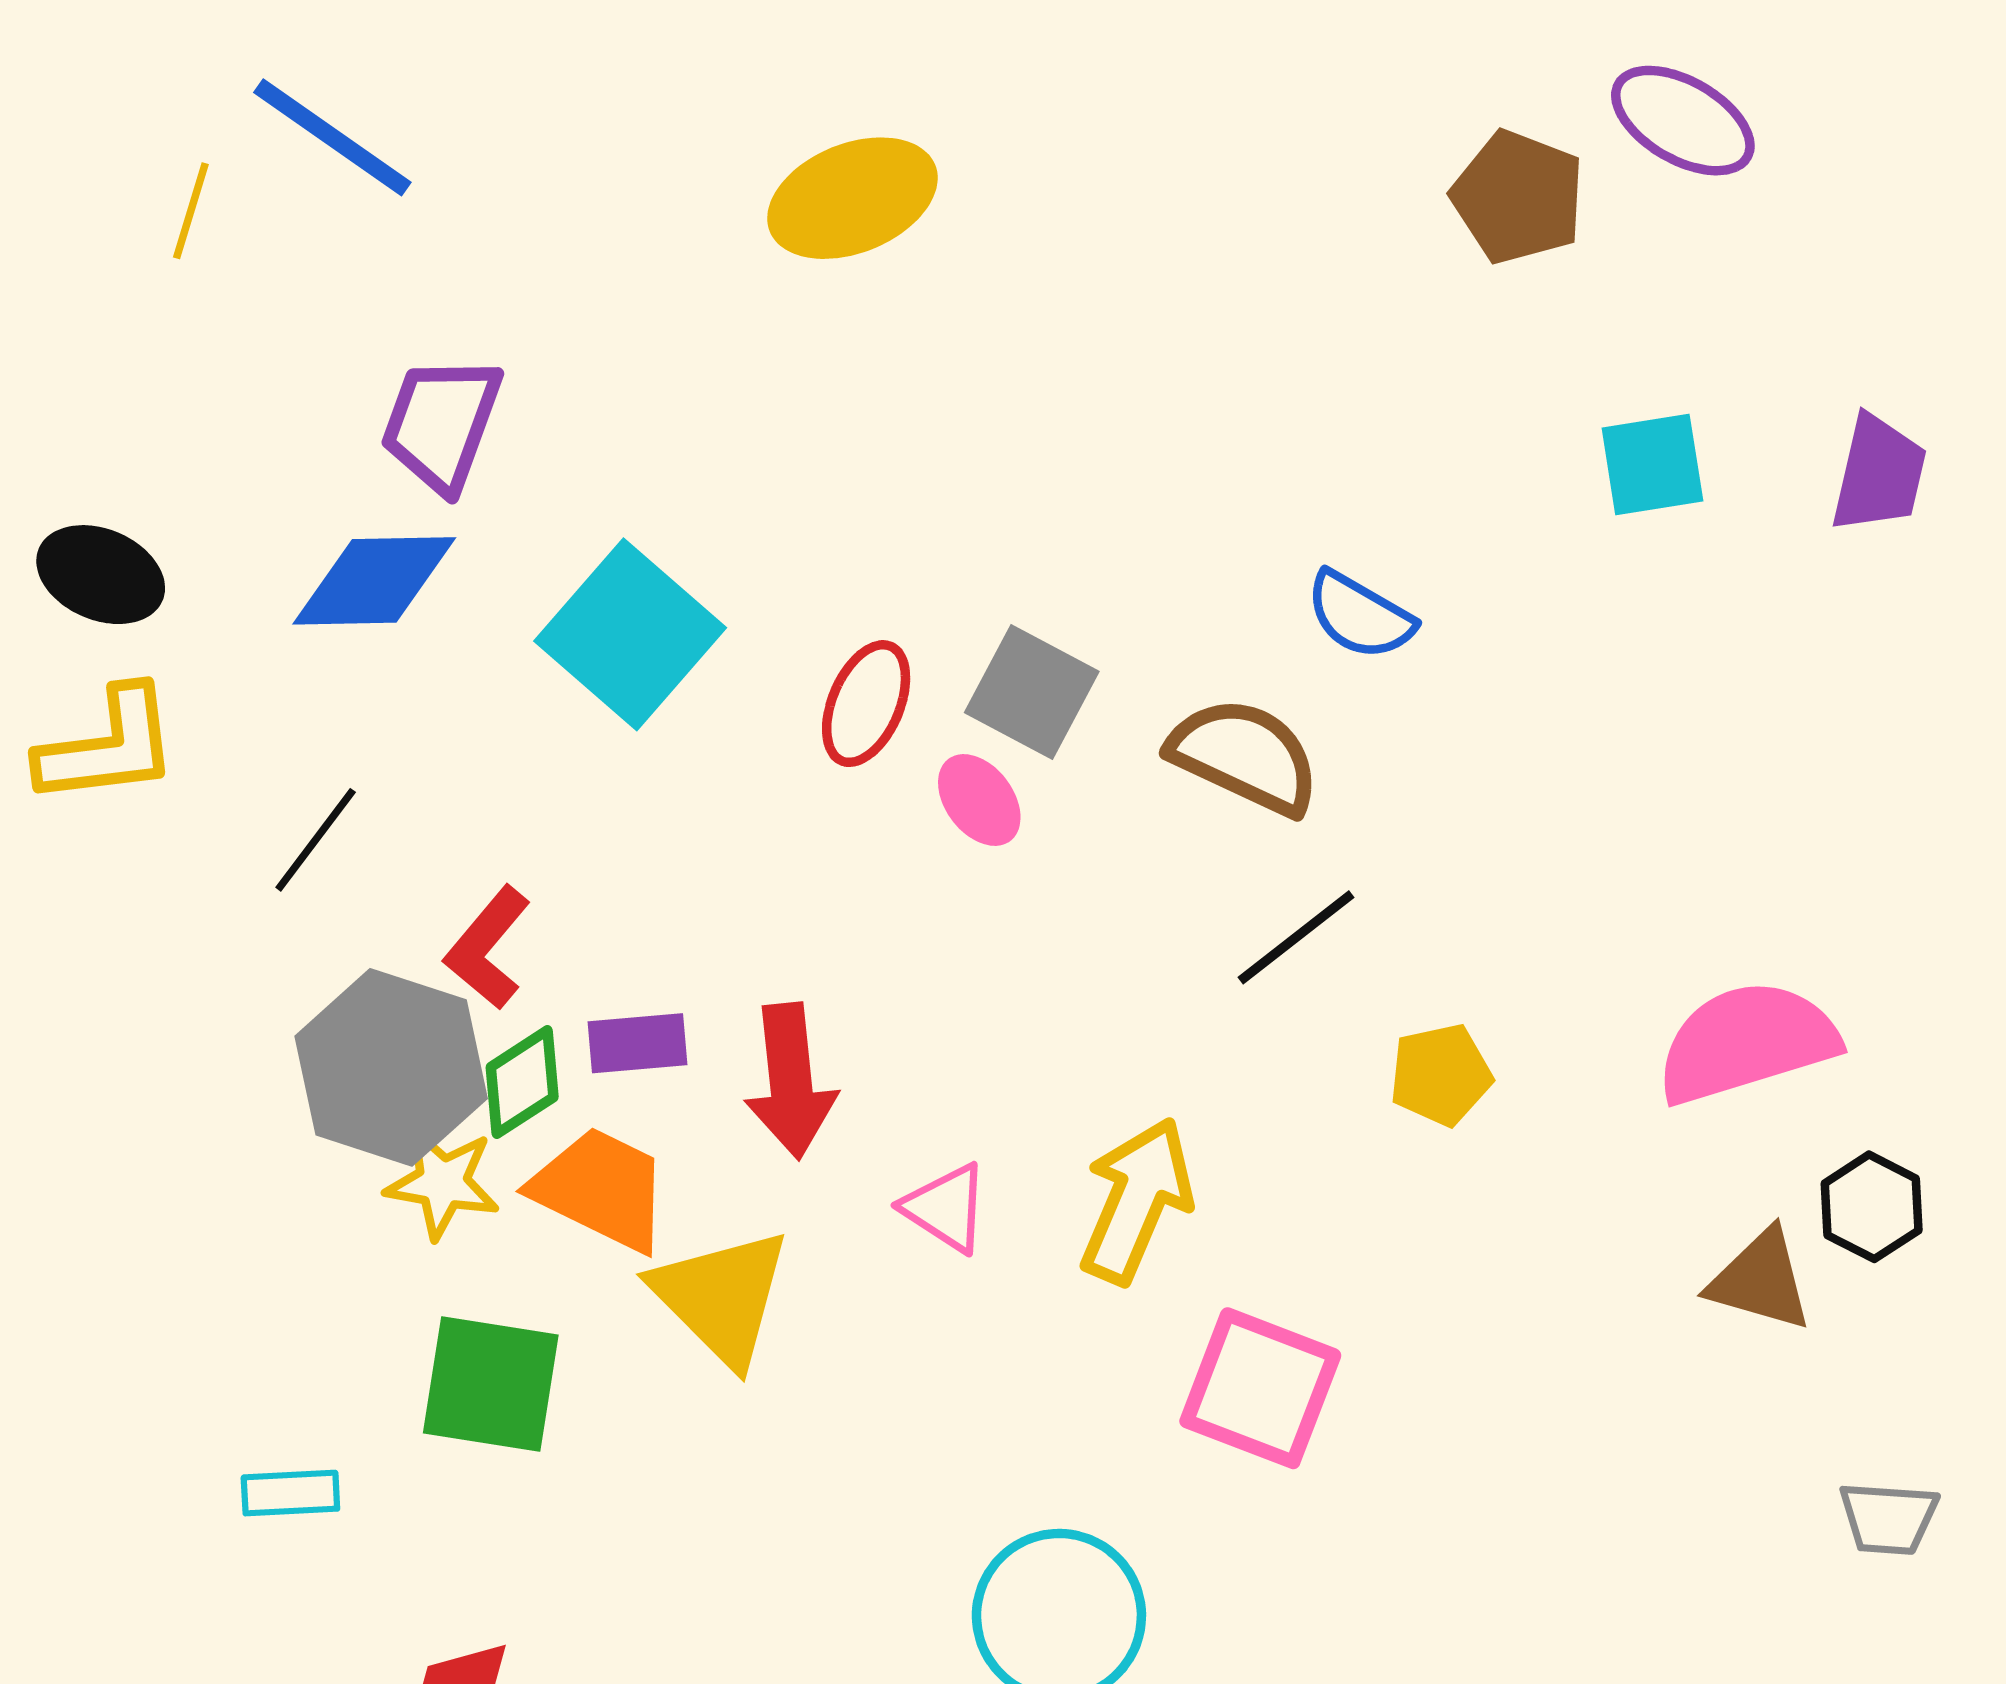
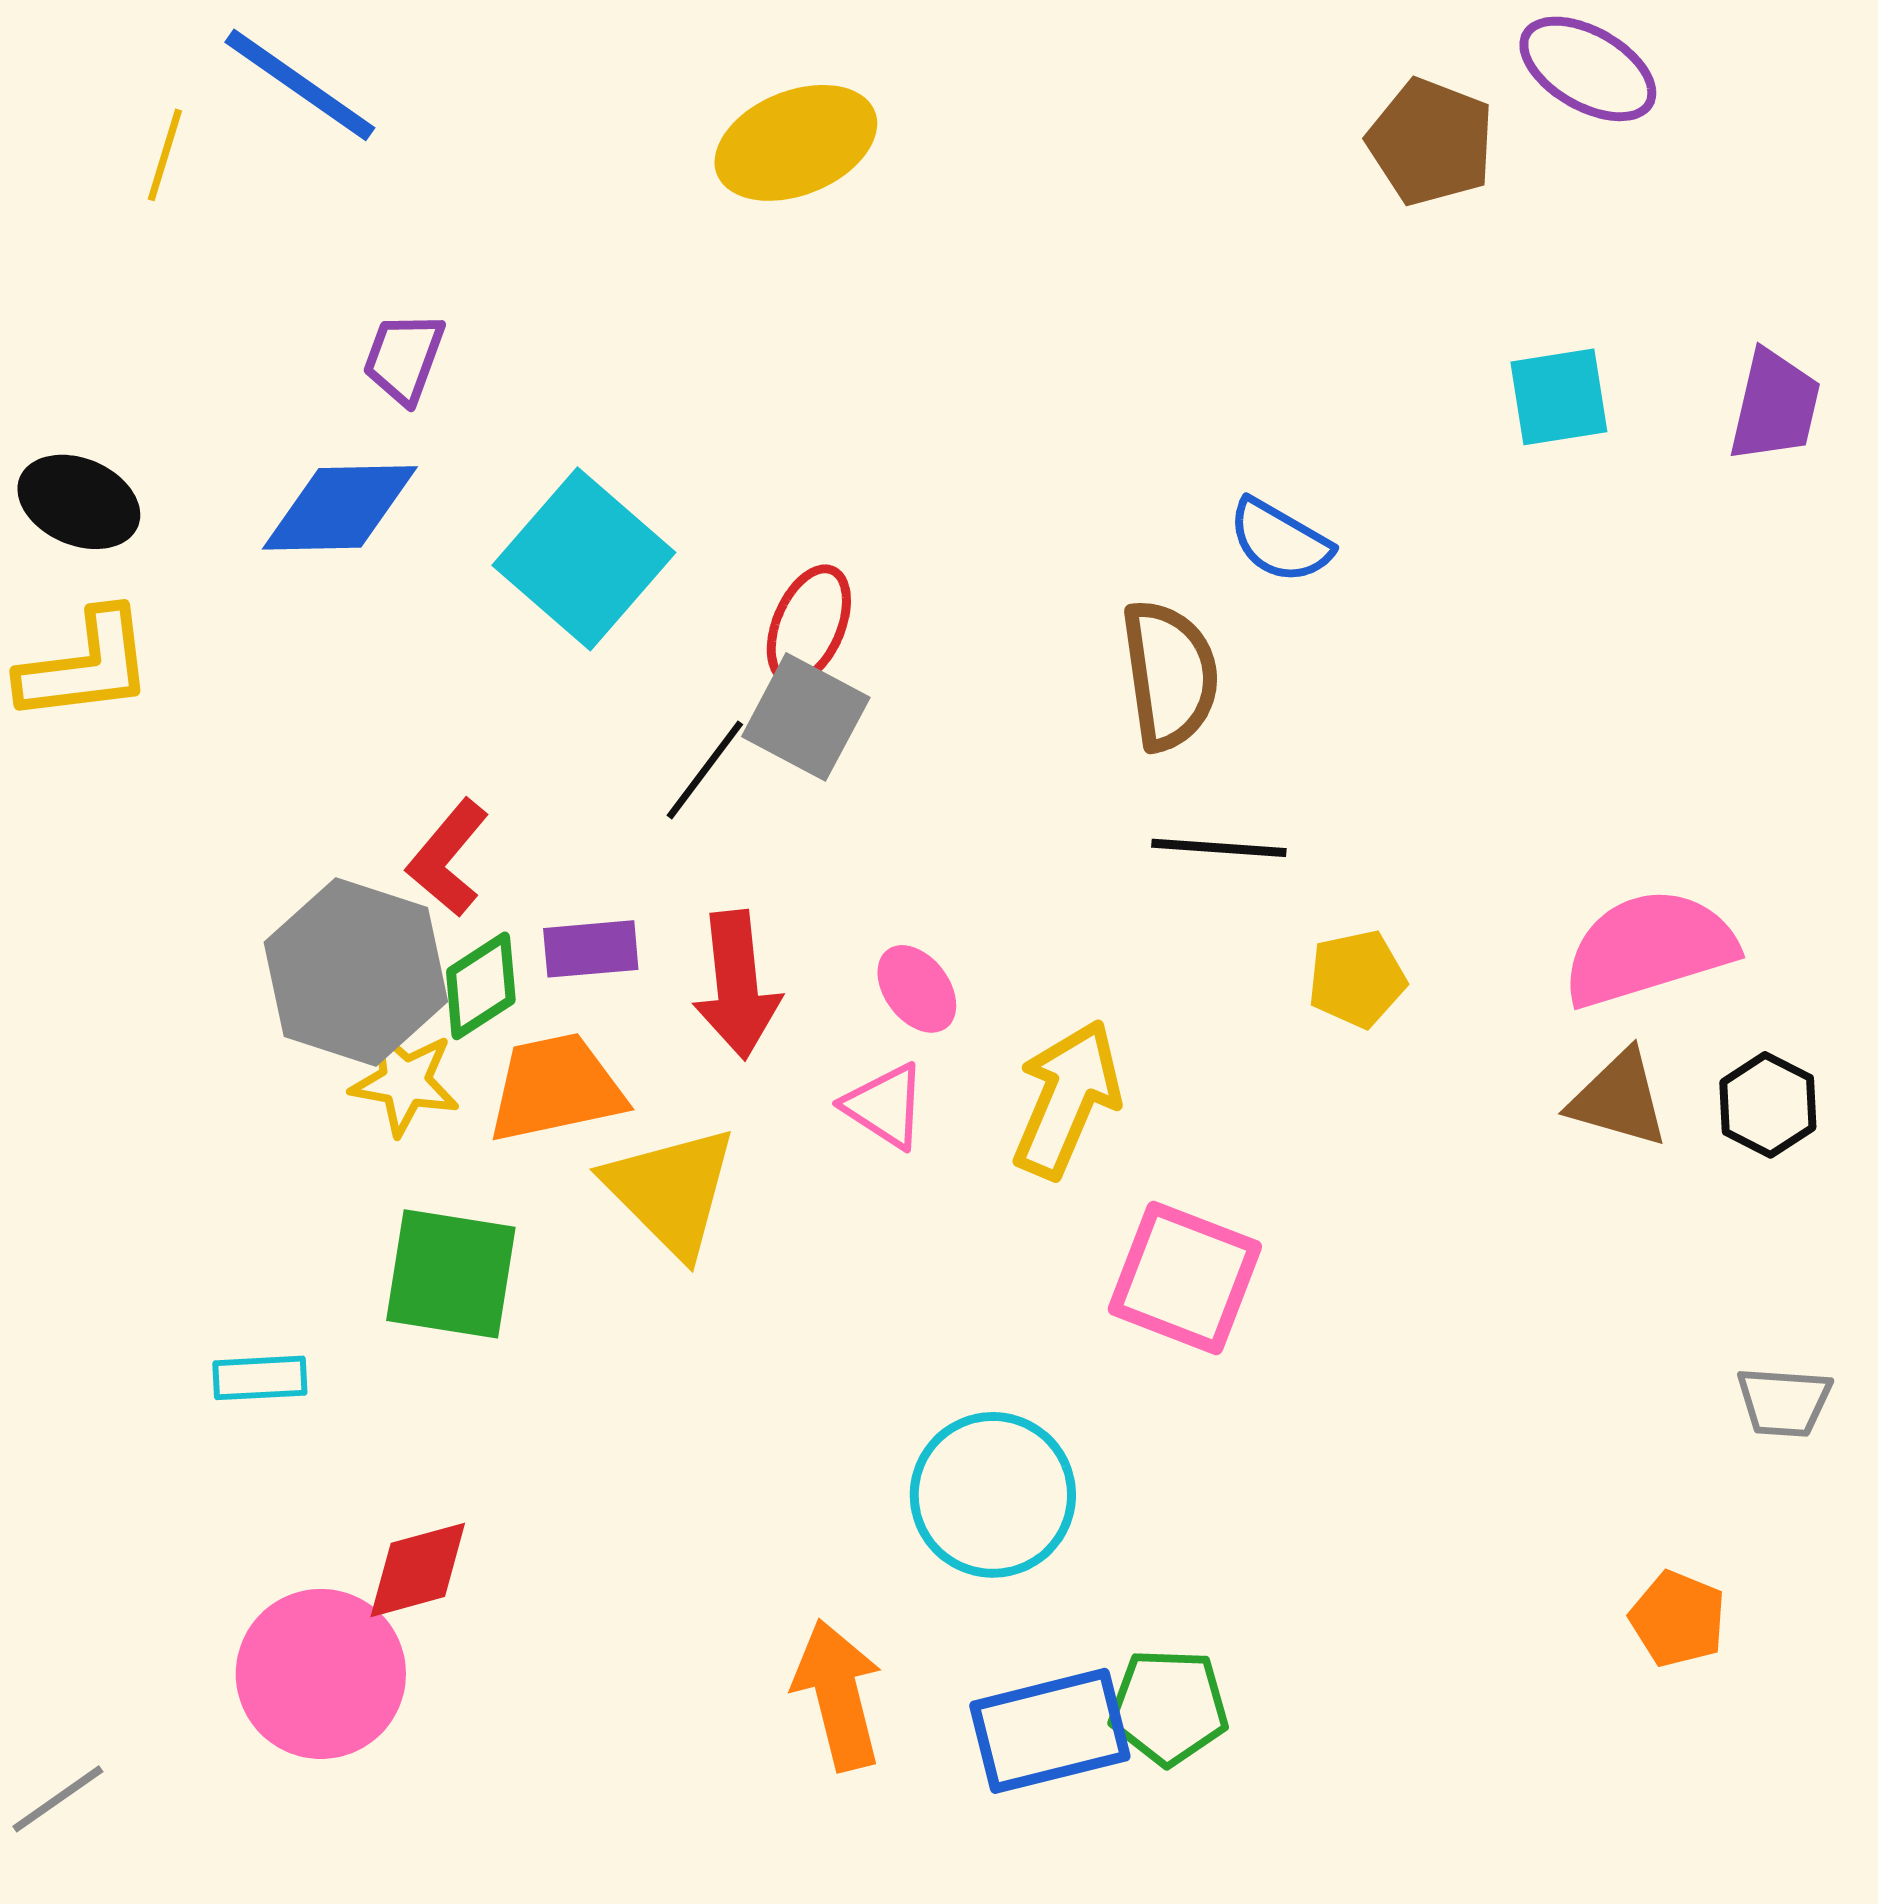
purple trapezoid: (441, 424) -> (404, 358), size x0.7
gray square: (1032, 692) -> (806, 717), moved
brown semicircle: (1245, 756) -> (1170, 675), turned 57
pink ellipse: (979, 800) -> (917, 989), moved
black line: (316, 840) -> (705, 770), moved
black line: (1296, 937) -> (1219, 848), turned 42
orange trapezoid: (601, 1189) -> (556, 1088), turned -38
brown triangle: (1760, 1280) -> (1619, 1099), moved

